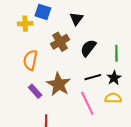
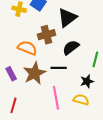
black triangle: (76, 19) -> (67, 18), size x1.5
orange semicircle: (30, 60) -> (27, 48), moved, turned 84
black line: (93, 77) -> (59, 68), moved

